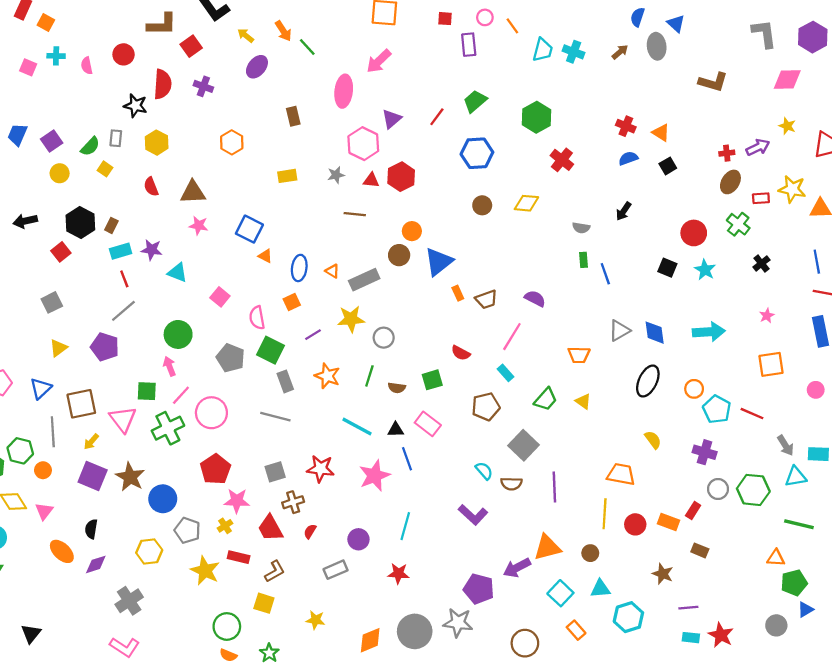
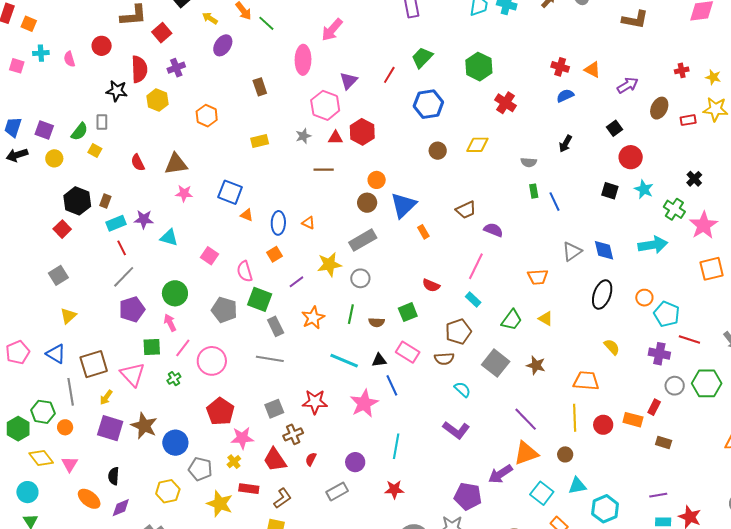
purple cross: (203, 86) -> (176, 68), turned -36
yellow star: (787, 126) -> (713, 77), moved
purple square: (52, 141) -> (44, 130), turned -30
yellow hexagon: (157, 143) -> (157, 100), moved
purple arrow: (758, 147) -> (628, 85), moved
red cross: (727, 153) -> (682, 70), moved
black square: (668, 166) -> (615, 128), moved
black arrow: (25, 221) -> (17, 155), moved
green cross: (738, 224) -> (674, 209), moved
gray rectangle: (364, 280) -> (363, 240), moved
brown trapezoid: (486, 299) -> (466, 210), moved
pink star: (767, 316) -> (704, 225), size x2.0
purple pentagon: (105, 347) -> (132, 309), moved, turned -30
orange star: (327, 376) -> (313, 318), turned 30
blue triangle: (41, 388) -> (56, 354), turned -40
red line: (752, 414) -> (689, 340), moved
green cross: (168, 428) -> (174, 379), size x0.5
brown semicircle: (511, 484) -> (444, 359), moved
purple line: (554, 487) -> (526, 419), moved, turned -36
brown star: (663, 574) -> (536, 365), moved

